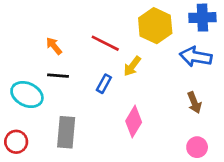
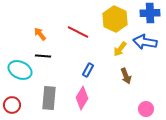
yellow arrow: (132, 66) -> (120, 49), moved
blue rectangle: (104, 84) -> (88, 70), moved
brown arrow: (194, 103) -> (126, 76), moved
pink diamond: (134, 122) -> (82, 98), moved

